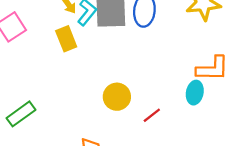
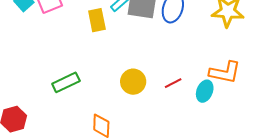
green rectangle: (21, 114) -> (66, 82), moved
red line: (152, 115) -> (173, 83), moved

